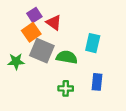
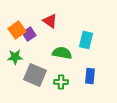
purple square: (34, 15) -> (29, 34), moved
orange square: (31, 32) -> (17, 30), moved
gray square: (42, 51) -> (35, 75), moved

